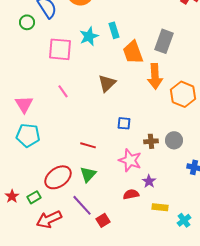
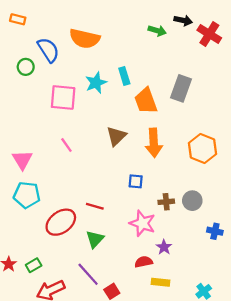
orange arrow: (155, 76) -> (154, 143), moved
red ellipse: (58, 177) -> (61, 222), moved
yellow rectangle: (160, 207) -> (161, 282), moved

